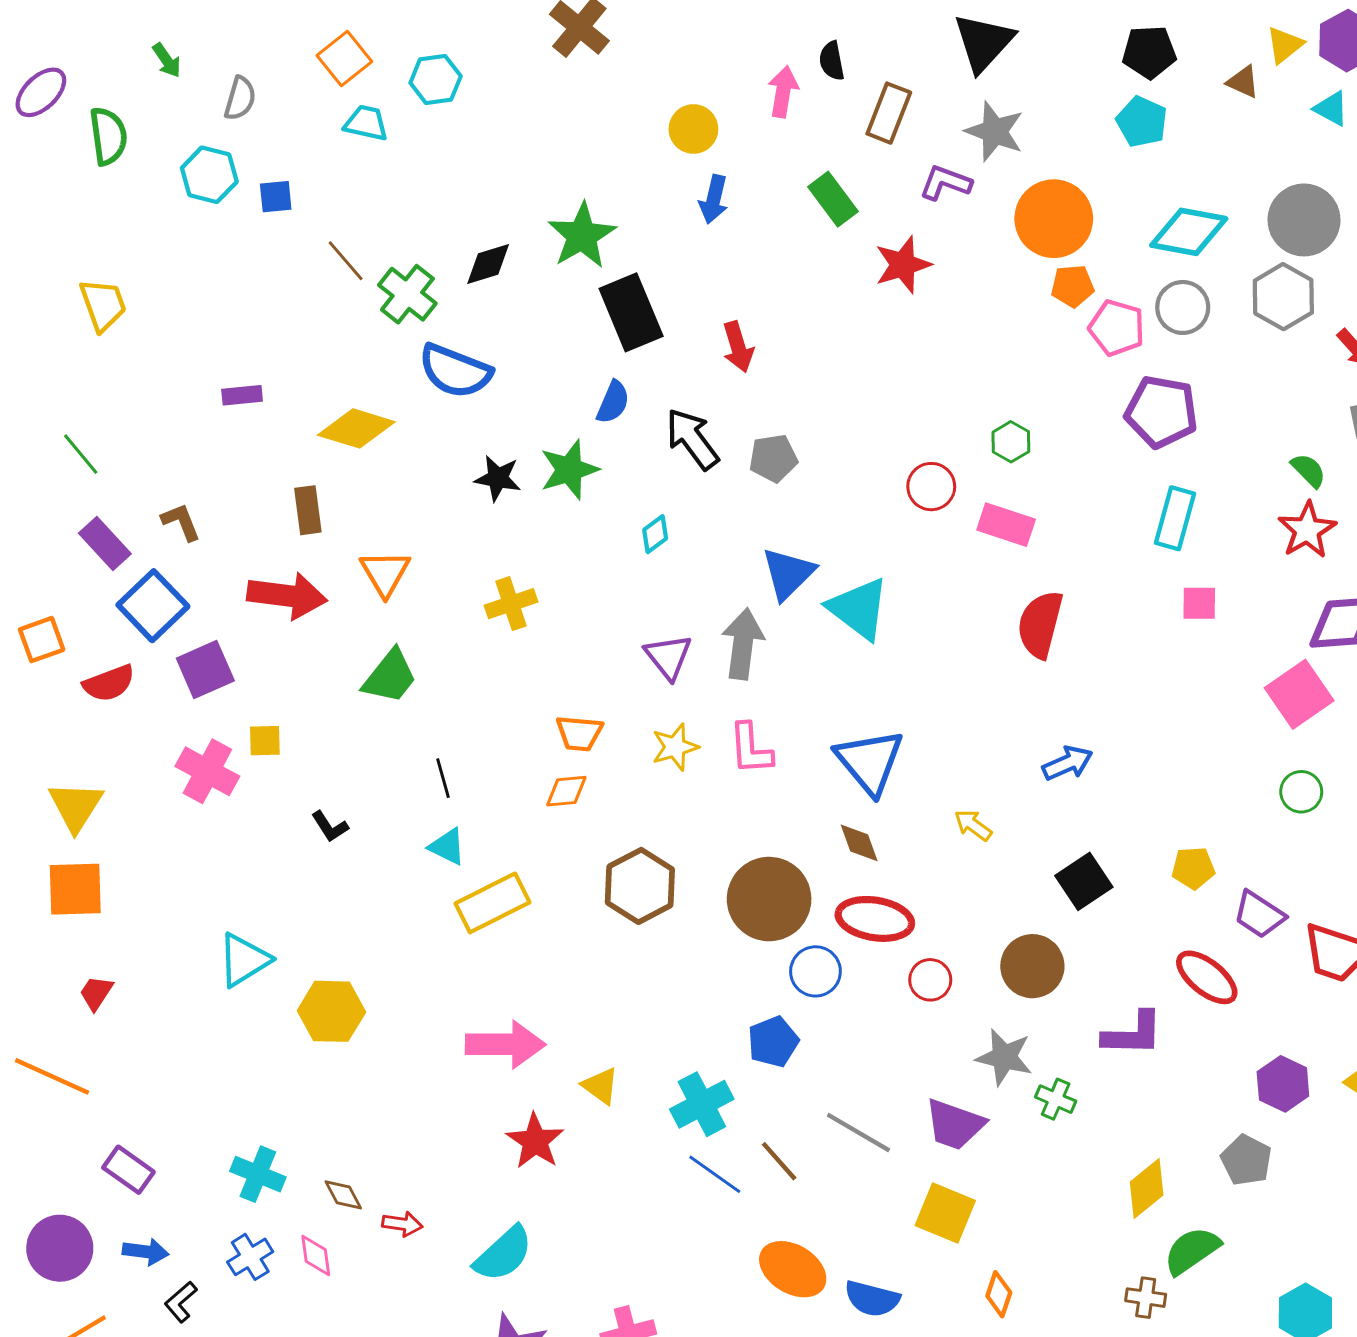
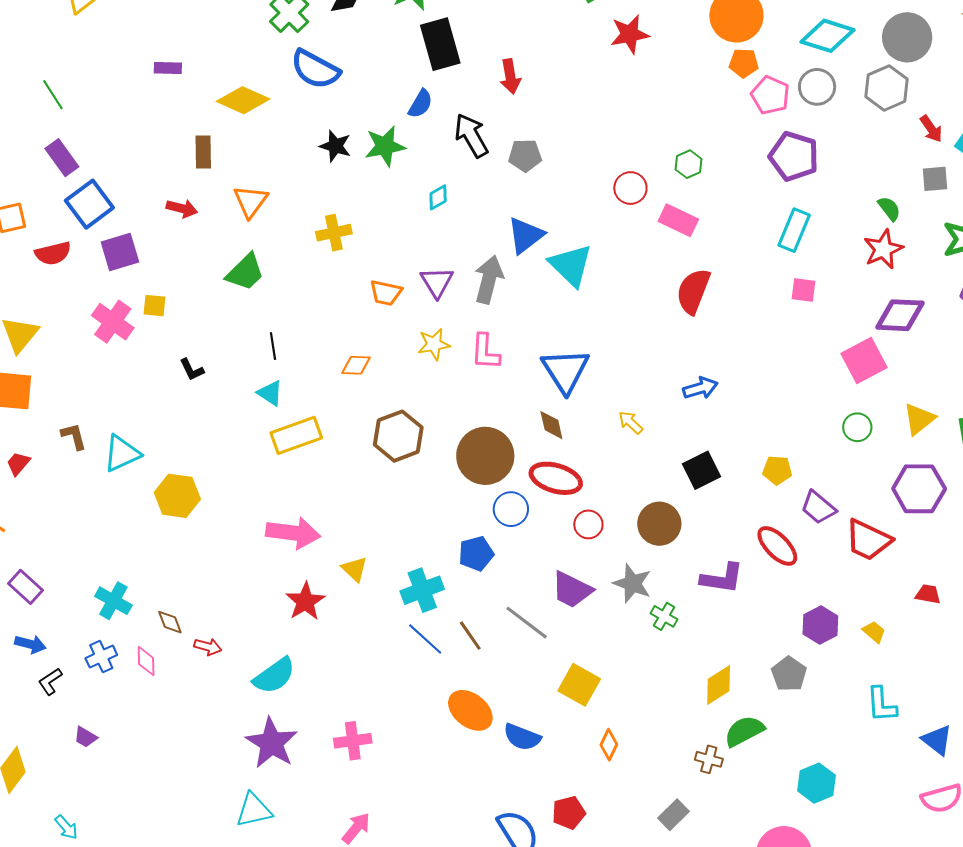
brown L-shape: (181, 522) -> (74, 436), moved
red arrow: (287, 596) -> (182, 208), size x0.6
orange trapezoid: (579, 733) -> (386, 293), moved
purple trapezoid: (955, 1124) -> (572, 590), moved

